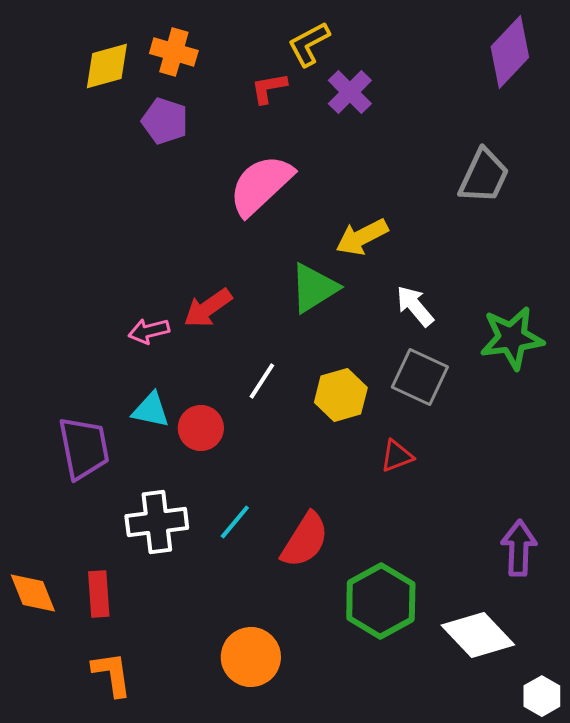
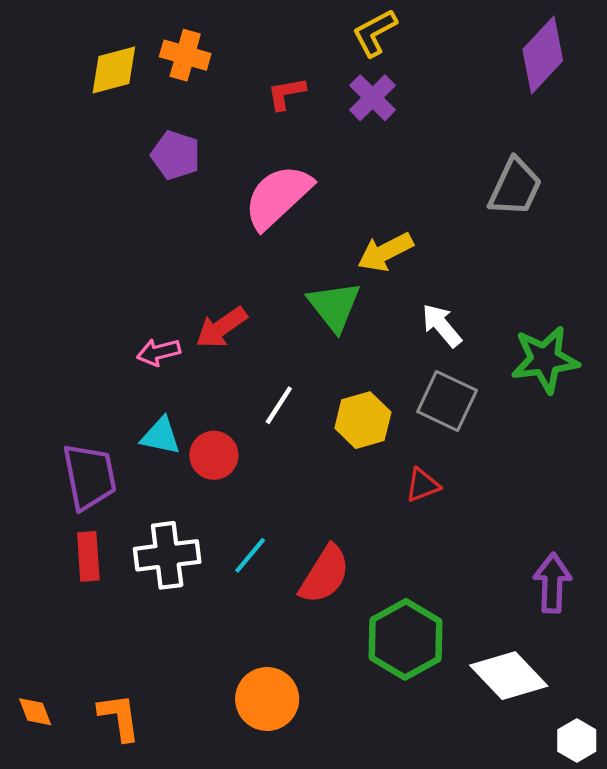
yellow L-shape: (309, 44) -> (375, 33), moved
purple pentagon: (165, 121) -> (176, 155), moved
green triangle: (314, 288) -> (334, 306), turned -36
orange diamond: (33, 593) -> (35, 712), moved, size x0.7
red rectangle: (99, 594) -> (88, 556), moved

